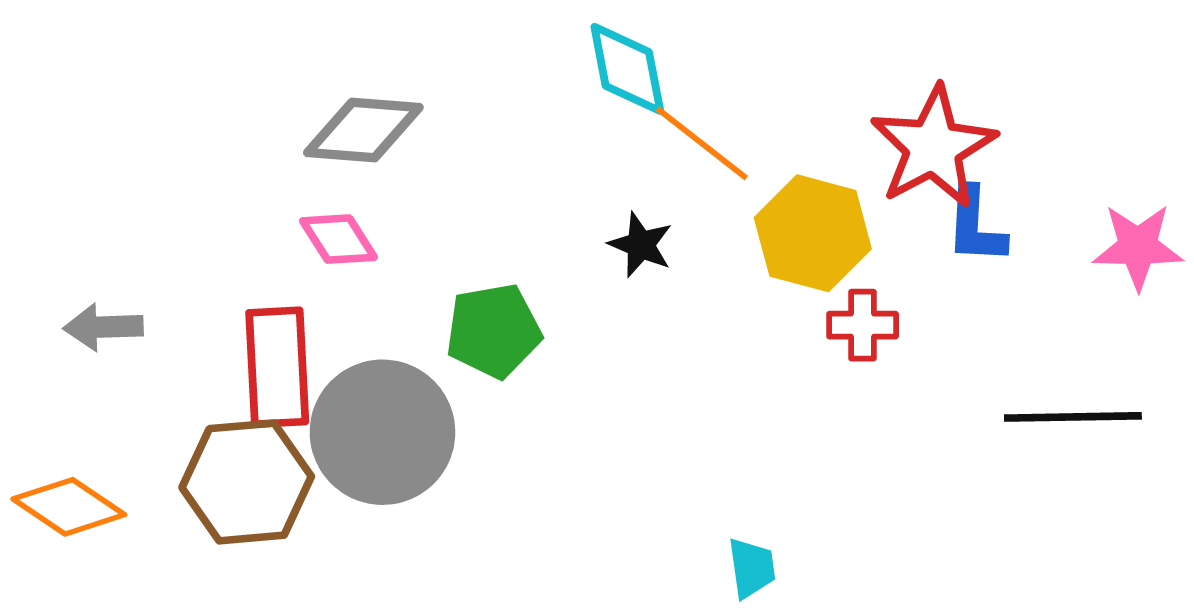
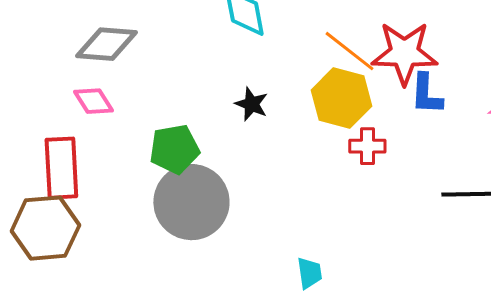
orange line: (702, 143) -> (349, 51), moved
red star: (933, 147) -> (404, 53), turned 30
gray circle: (382, 432) -> (191, 202), moved

